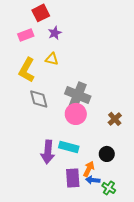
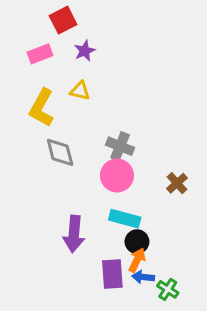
gray cross: (78, 95) -> (120, 146), size x0.7
cyan rectangle: (69, 147) -> (125, 219), moved
black circle: (107, 154) -> (137, 242), moved

